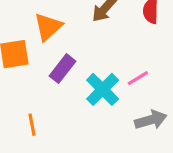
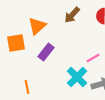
cyan cross: (103, 89) -> (77, 77), moved

